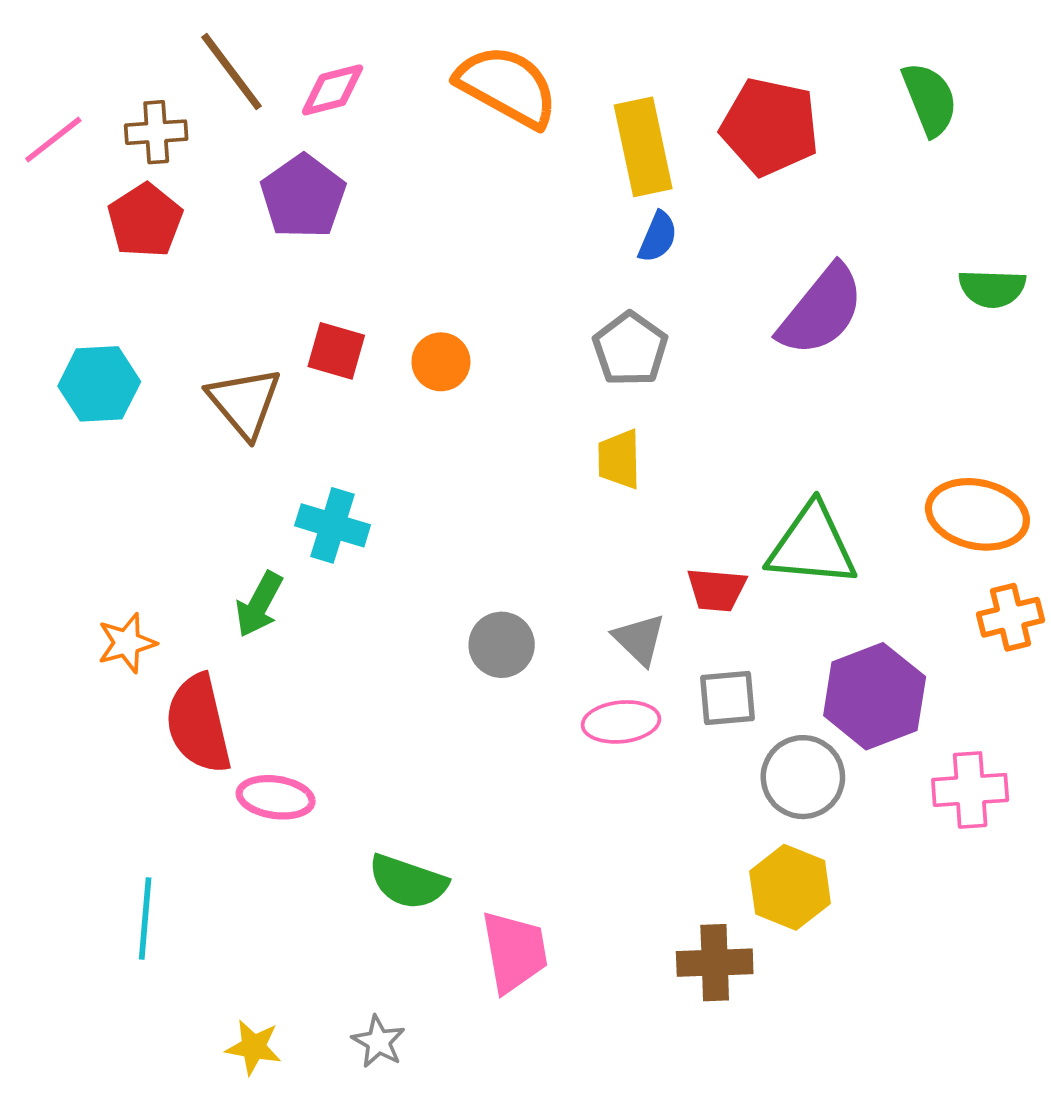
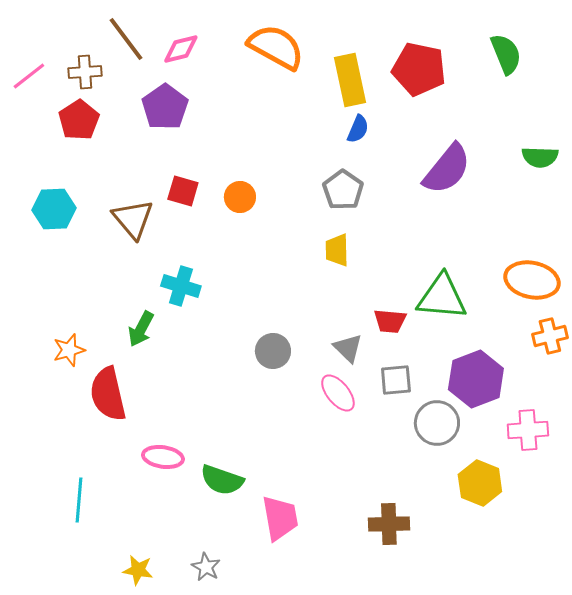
pink ellipse: (621, 722) -> (338, 393), turned 57
pink ellipse: (276, 797) -> (163, 457), moved
yellow hexagon: (790, 887) -> (480, 483), moved

